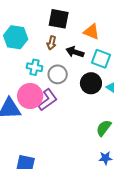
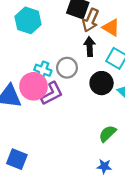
brown arrow: (52, 43) -> (90, 20), moved, size x1.5
black arrow: (75, 52) -> (90, 47), turned 60
cyan cross: (35, 67) -> (43, 70), moved

